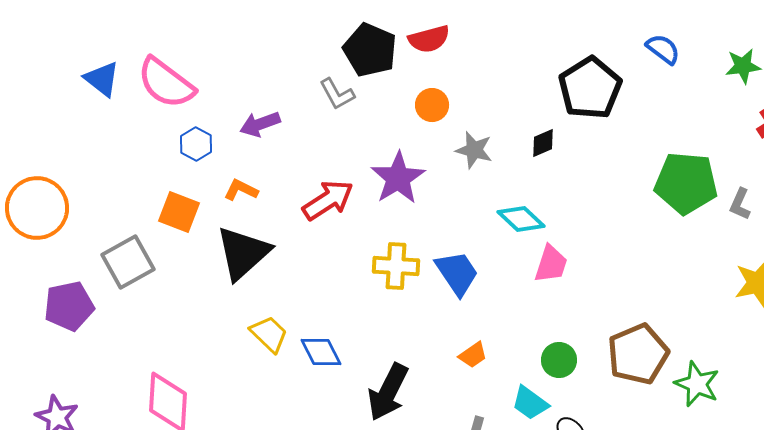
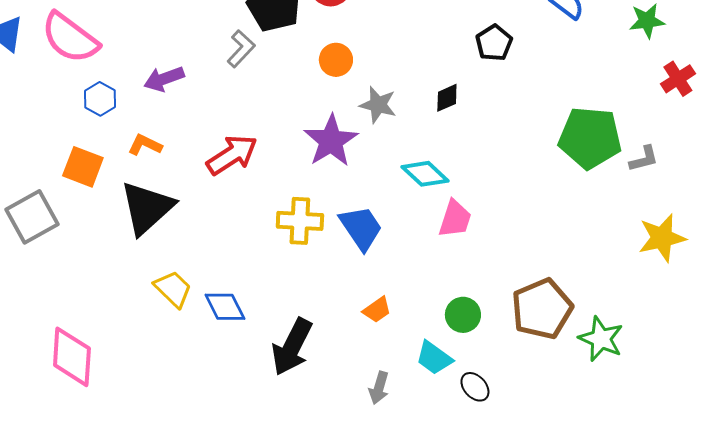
black pentagon: (590, 88) -> (494, 43), size x0.6
gray L-shape: (337, 94) -> (241, 49), turned -108
purple star: (398, 178) -> (331, 141), moved
gray L-shape: (740, 204) -> (644, 159), turned -128

